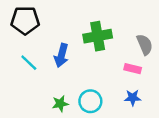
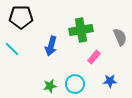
cyan line: (29, 63) -> (12, 49), moved
pink rectangle: (133, 69) -> (94, 57), moved, turned -64

